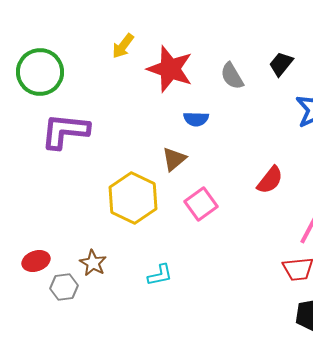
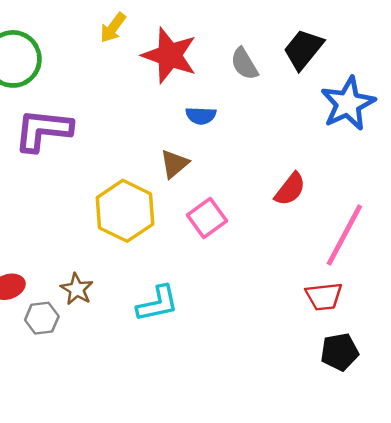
black trapezoid: (281, 64) -> (303, 49), size x1.4
cyan L-shape: (160, 275) -> (158, 304), size x1.4

